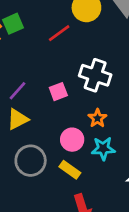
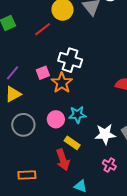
orange star: (97, 118) -> (62, 83), moved, size x1.5
pink circle: (72, 140) -> (56, 119), moved
yellow rectangle: (70, 170) -> (72, 143), moved

